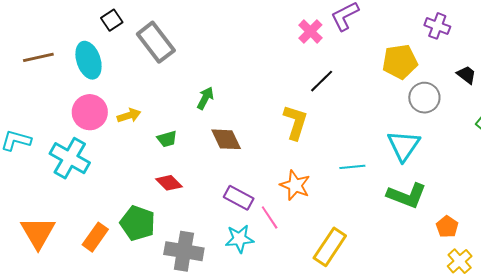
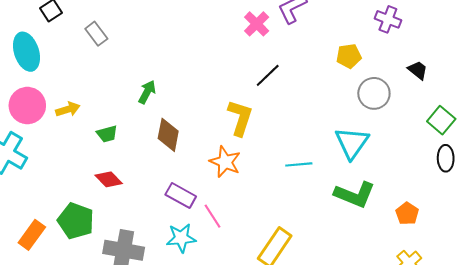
gray rectangle: (156, 42) -> (96, 34), size x0.6
yellow pentagon: (400, 62) -> (349, 56), size x0.7
brown diamond: (226, 139) -> (168, 135), turned 36
orange star: (295, 185) -> (225, 162), moved
orange pentagon: (447, 227) -> (407, 213), moved

